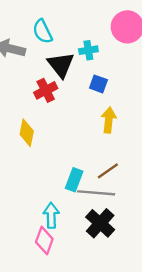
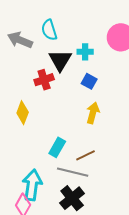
cyan rectangle: (74, 180) -> (57, 147), moved
cyan arrow: (51, 215) -> (32, 185), size x1.4

